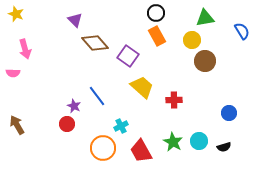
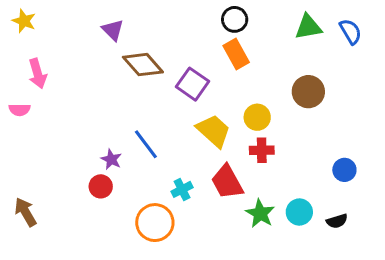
blue semicircle: (242, 31) -> (350, 31), moved
yellow circle: (192, 40) -> (257, 117), moved
brown arrow: (17, 125) -> (25, 212), moved
red trapezoid: (141, 151) -> (227, 182), moved

